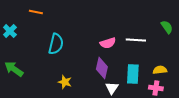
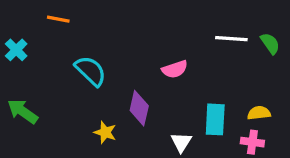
white line: (136, 40) -> (231, 39), moved
cyan semicircle: (56, 44) -> (91, 71), turned -60
purple diamond: (102, 68) -> (139, 108), moved

